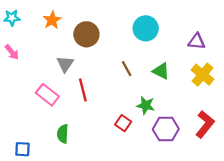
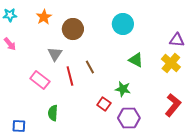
purple triangle: (197, 41) -> (177, 40), moved
brown line: (127, 69) -> (90, 67), moved
purple hexagon: (166, 129) -> (129, 118), moved

